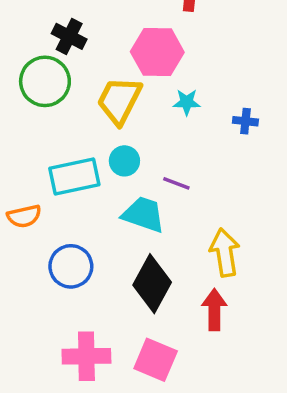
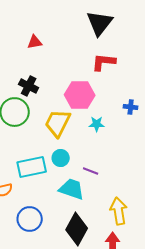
blue cross: (245, 121) -> (131, 107), moved

